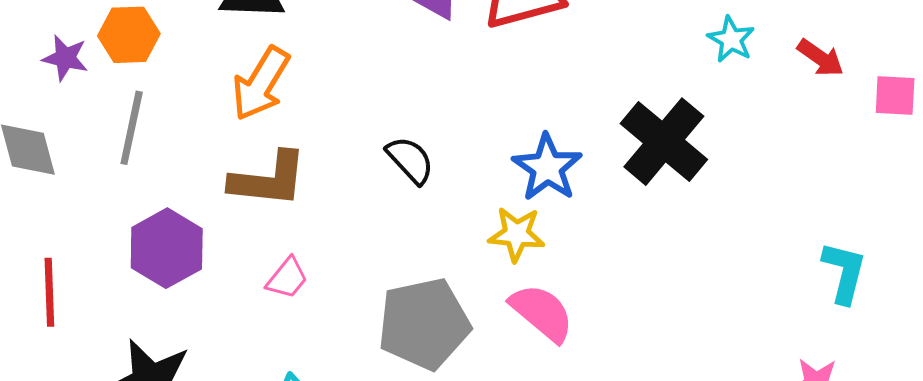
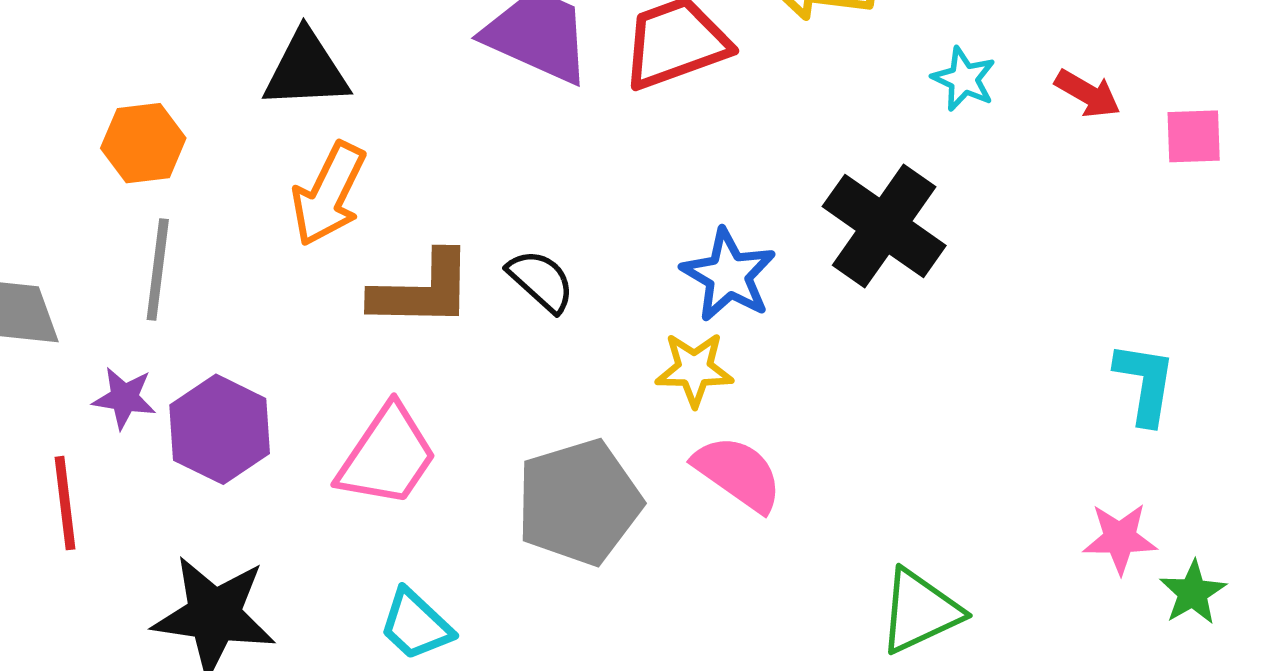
purple star: (65, 58) -> (124, 398), moved
brown L-shape: (268, 179) -> (422, 290), moved
pink trapezoid: (287, 278) -> (387, 456), size x1.8

